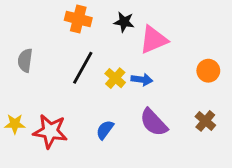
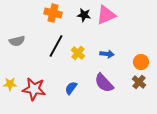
pink triangle: (154, 40) -> (106, 15), moved
gray semicircle: (25, 60) -> (17, 41), turned -112
orange circle: (208, 71) -> (141, 62), moved
blue arrow: (142, 80) -> (107, 54), moved

